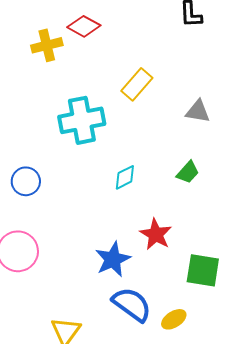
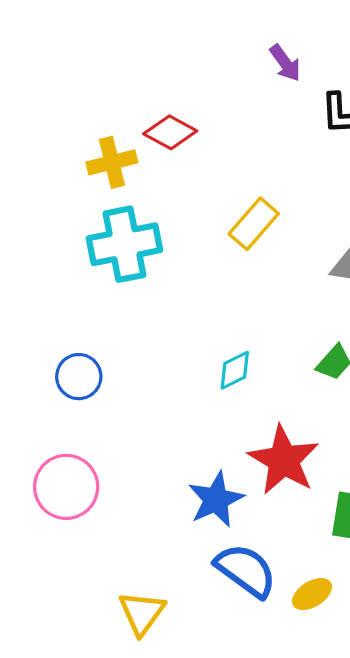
cyan cross: (82, 120) -> (124, 244), moved
red star: (156, 234) -> (284, 460), size x1.4

